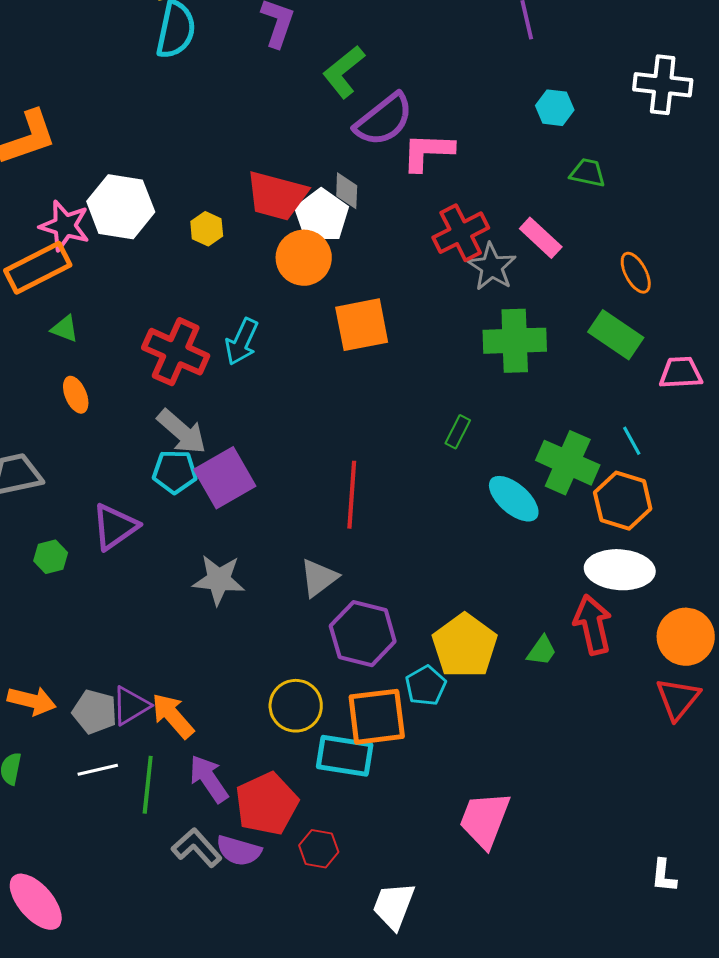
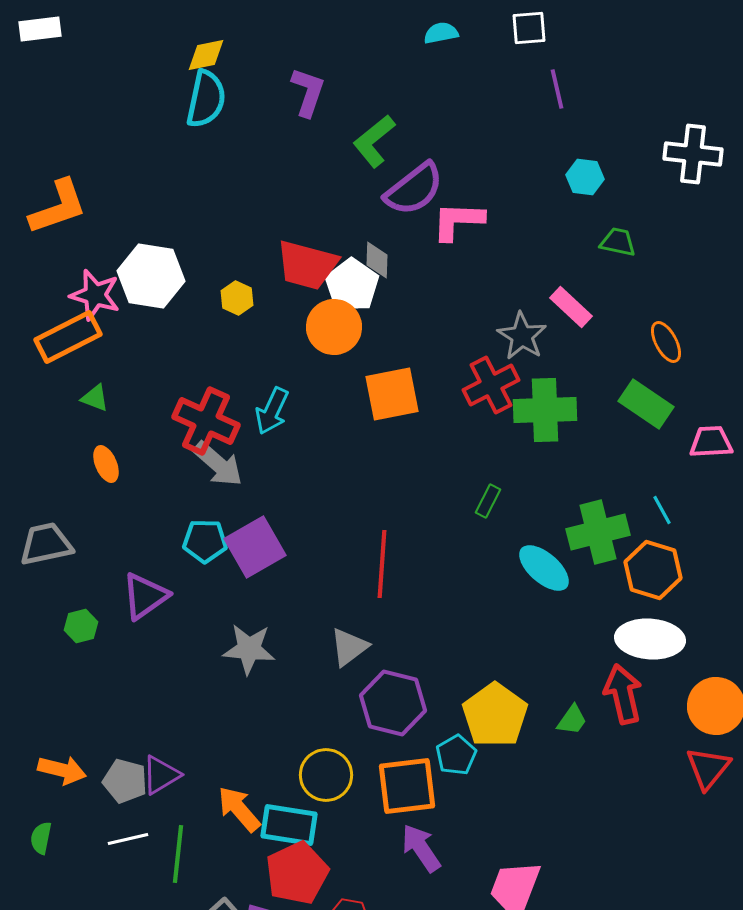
red cross: (461, 233) -> (491, 385), moved
gray arrow: (182, 432) -> (218, 464), moved
green cross: (568, 463) -> (598, 532), turned -38
orange arrow: (173, 716) -> (239, 809), moved
cyan rectangle: (345, 756) -> (289, 825), moved
purple arrow: (209, 779) -> (421, 848), moved

